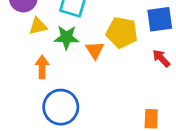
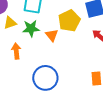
yellow pentagon: (122, 32) -> (69, 21), turned -30
blue circle: (61, 107) -> (45, 78), moved

